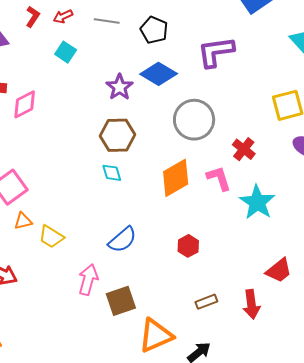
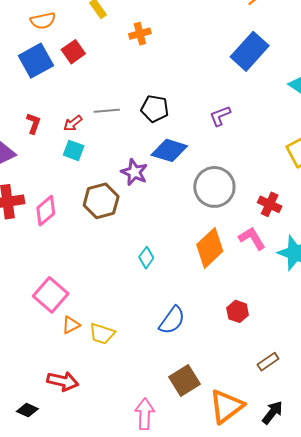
red arrow: (63, 16) -> (73, 123), moved
purple L-shape: (216, 52) -> (220, 116), size x0.6
brown hexagon: (117, 135) -> (101, 201), moved
cyan diamond: (112, 173) -> (146, 258), turned 65
pink arrow: (88, 280) -> (145, 414), moved

